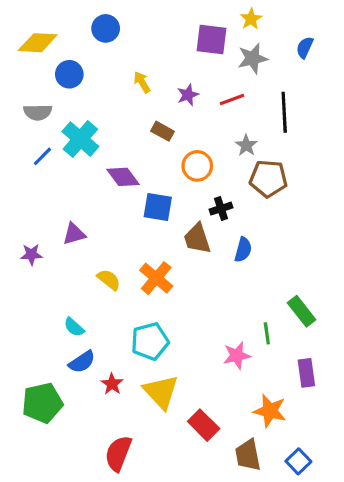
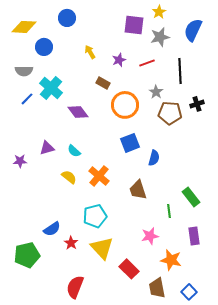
blue semicircle: (305, 47) -> (193, 30), size x1.6
orange circle: (197, 166) -> (125, 105), size x1.4
blue square: (158, 207) -> (130, 143), moved, turned -30
black cross: (221, 209) -> (197, 104), moved
brown trapezoid: (197, 239) -> (138, 190), moved
cyan semicircle: (74, 327) -> (74, 151), moved
pink star: (237, 356) -> (150, 236), moved

